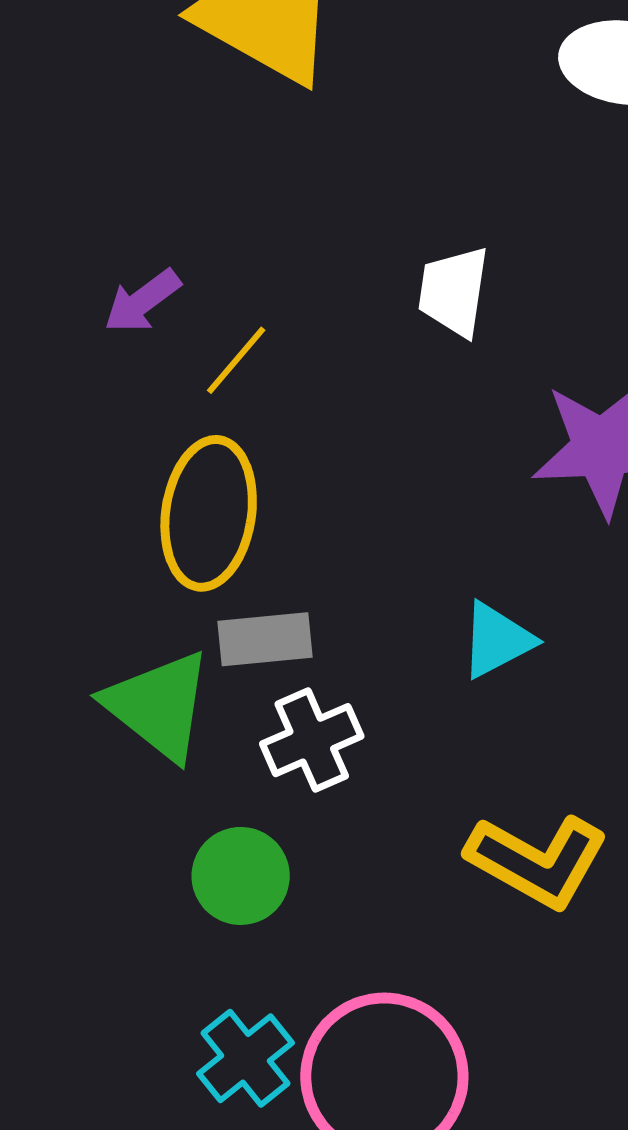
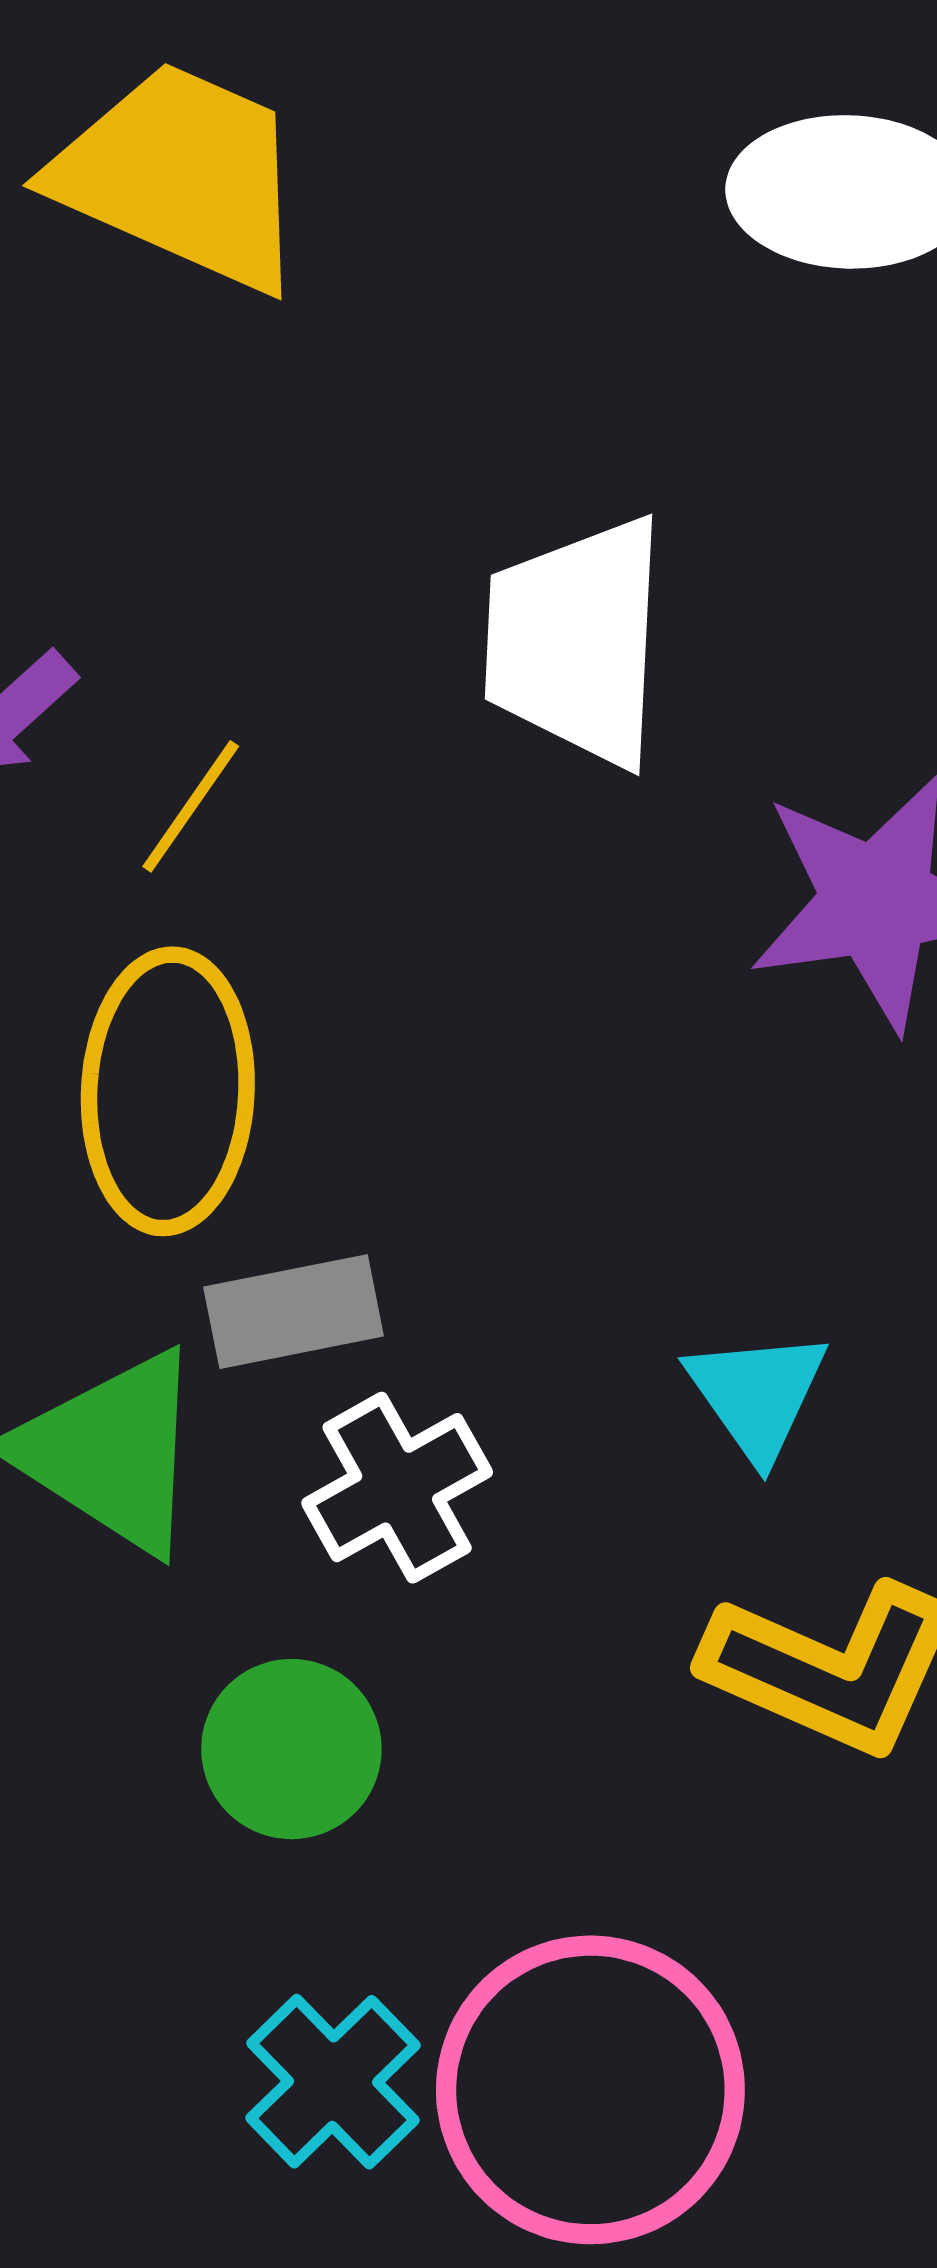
white trapezoid: (454, 291) -> (576, 641), size x1.5
cyan triangle: (497, 640) -> (757, 1394), moved, turned -32

